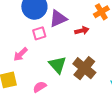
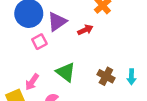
pink arrow: (21, 54) -> (32, 82), moved
brown cross: (84, 68) -> (106, 76), moved, size x0.7

